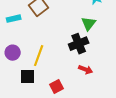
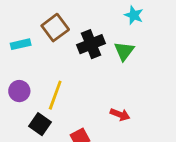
black cross: (79, 44) -> (91, 44), moved
black square: (28, 77) -> (40, 124), turned 35

